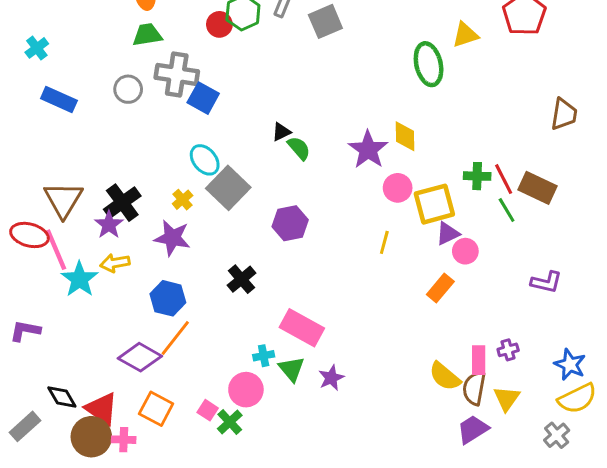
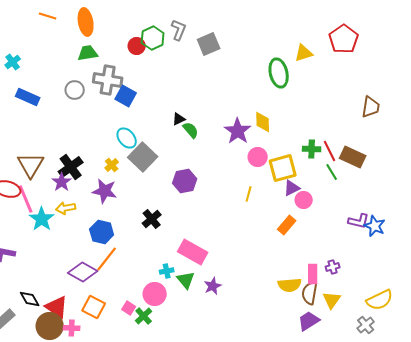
blue star: (570, 365) -> (375, 226), moved
yellow semicircle: (445, 376) -> (290, 285), turned -45

